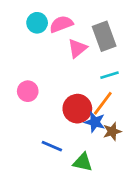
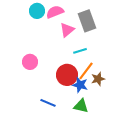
cyan line: (110, 75) -> (80, 51), moved
brown star: (112, 131) -> (98, 79), moved
green triangle: (83, 162) -> (81, 106), moved

